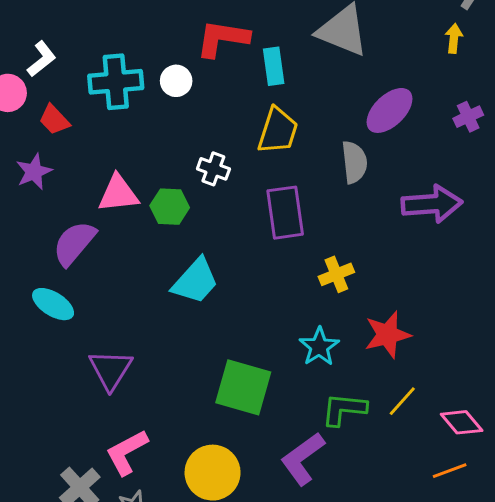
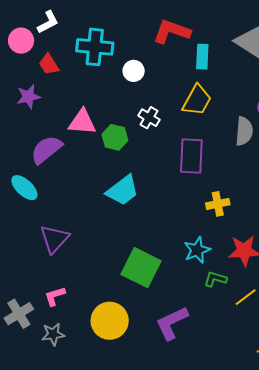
white circle: (176, 81) -> (134, 71), moved
green L-shape: (344, 409) -> (215, 279), moved, size x0.7
pink L-shape: (127, 452) -> (55, 296), size x0.7

